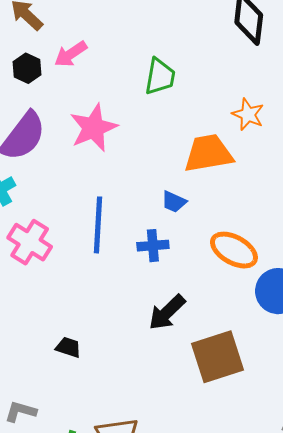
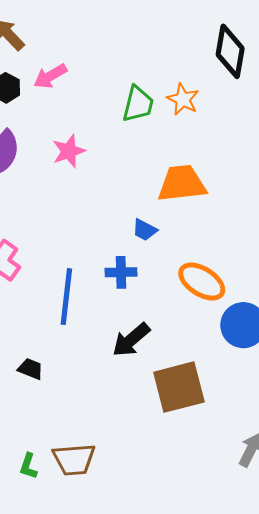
orange star: (248, 114) -> (183, 99), moved
pink star: (94, 128) -> (69, 151), size x0.7
blue line: (98, 225) -> (66, 297), moved

